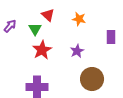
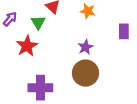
red star: (42, 50) -> (27, 46), moved
brown circle: (92, 79) -> (86, 73), moved

